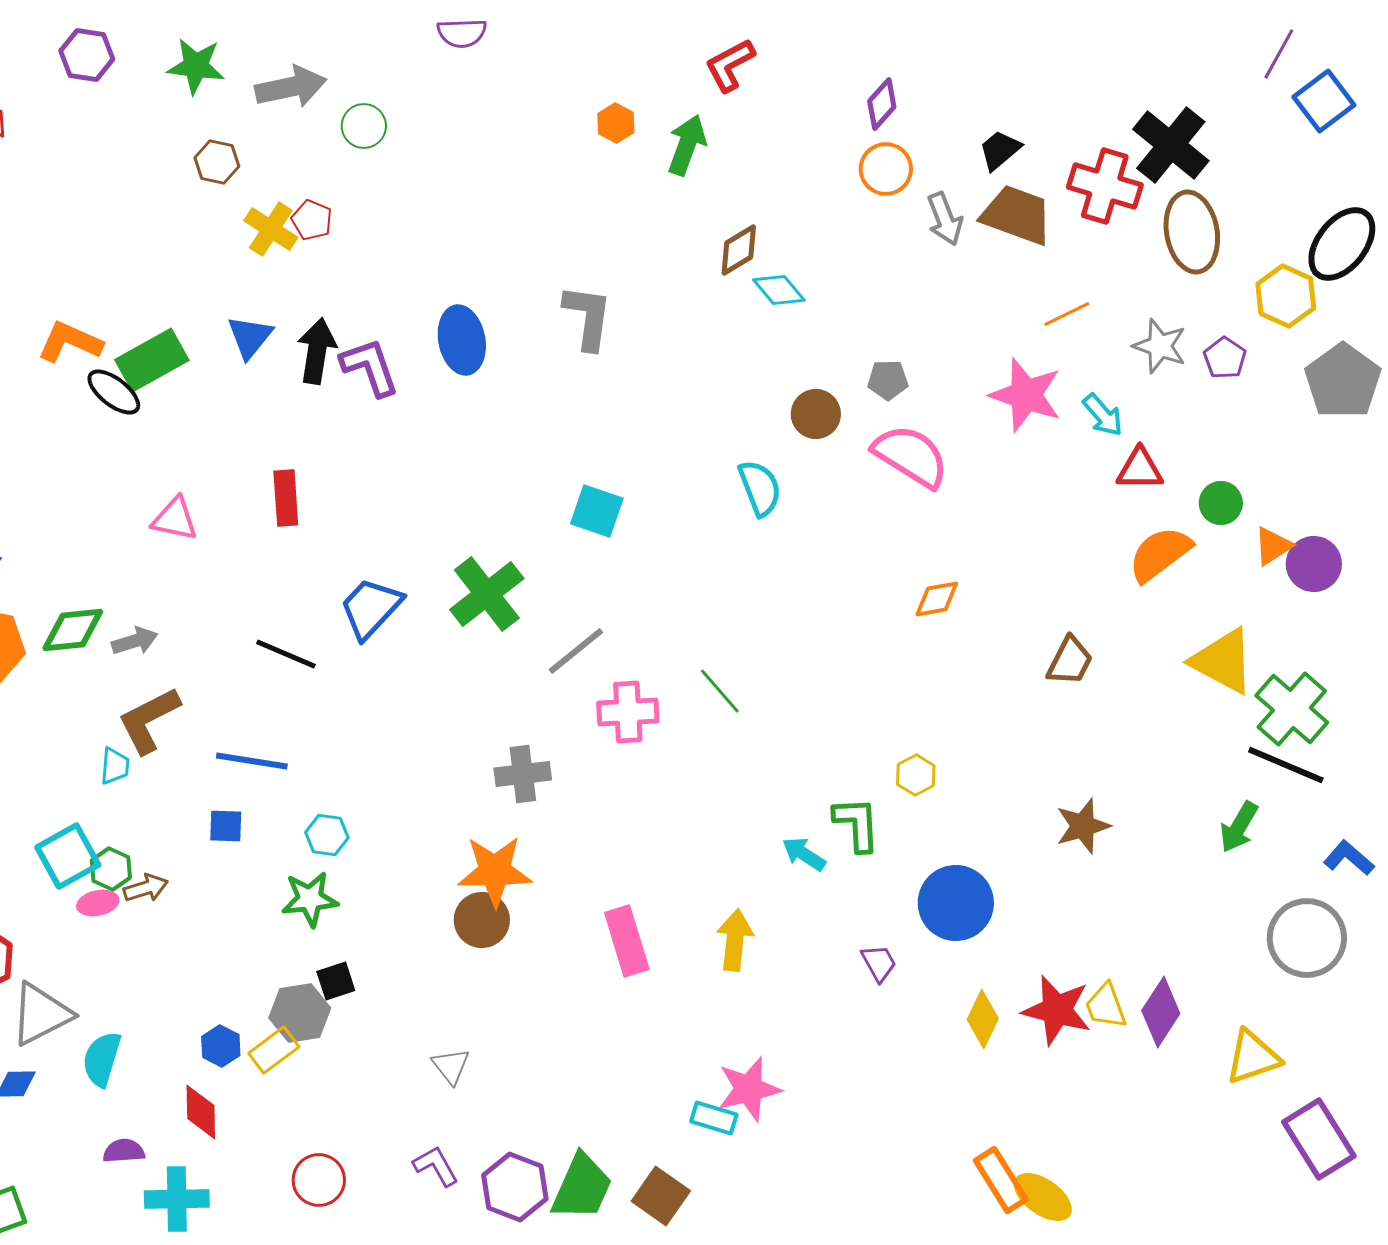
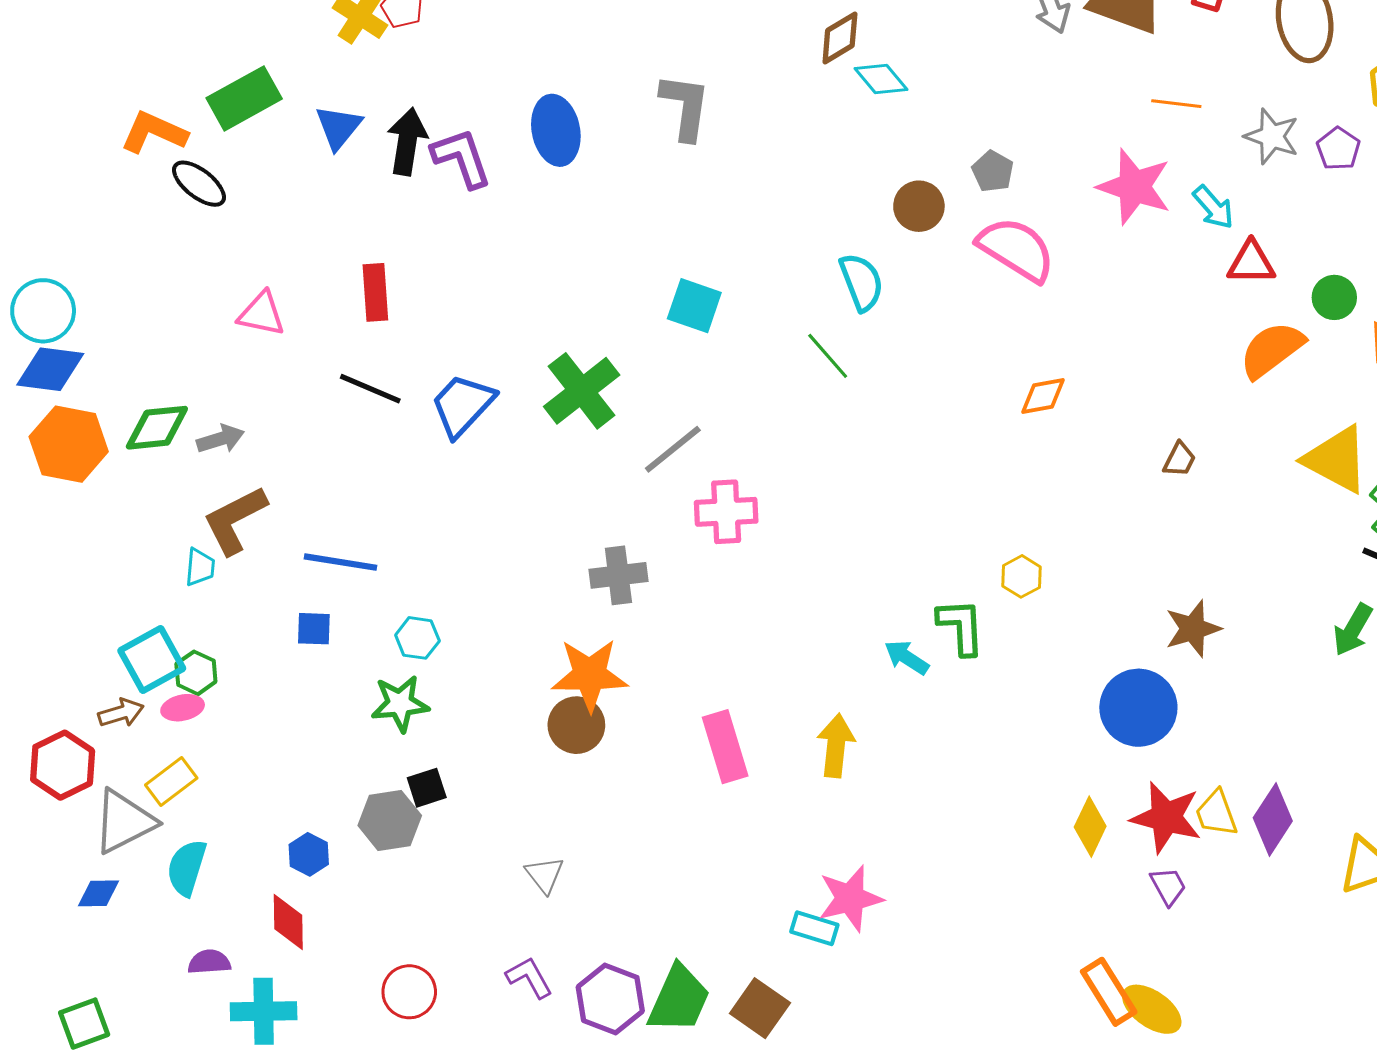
orange line: (1067, 314) -> (1176, 104), turned 33
green rectangle: (152, 360) -> (244, 98), moved
gray pentagon: (888, 380) -> (993, 171), turned 30
black line: (286, 654) -> (370, 389), moved
brown trapezoid: (1070, 661) -> (1179, 459), size x0.7
green line: (720, 691) -> (828, 356), moved
brown arrow: (146, 888) -> (121, 713), moved
blue circle: (956, 903) -> (1138, 708), moved
purple trapezoid: (879, 963) -> (1168, 886), moved
yellow rectangle: (274, 1050) -> (171, 782), moved

